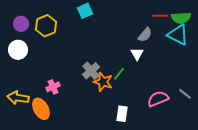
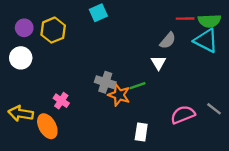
gray cross: (91, 71) -> (105, 82), turned -30
green line: (119, 74) -> (138, 86), turned 32
pink cross: (53, 87) -> (61, 101), turned -32

